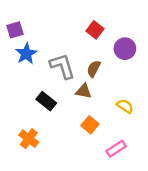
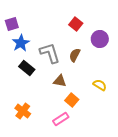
brown triangle: (84, 91) -> (60, 81), moved
black rectangle: (46, 101) -> (27, 68), moved
pink rectangle: (116, 149) -> (61, 119), moved

